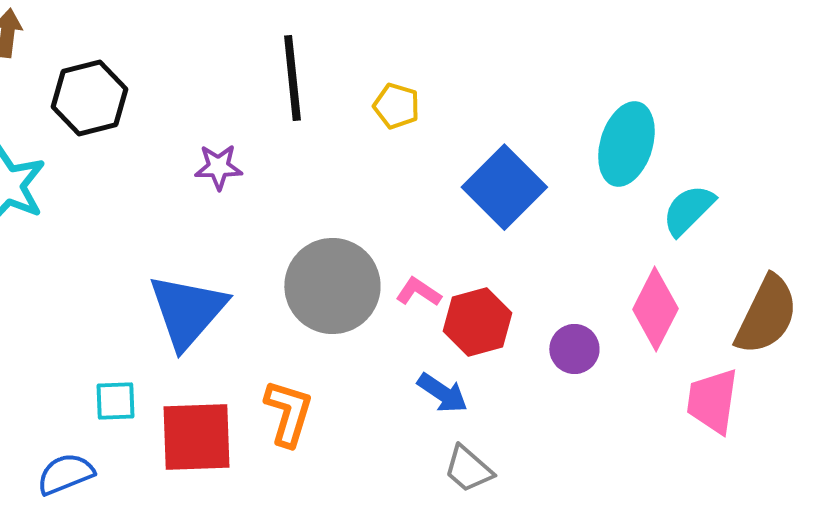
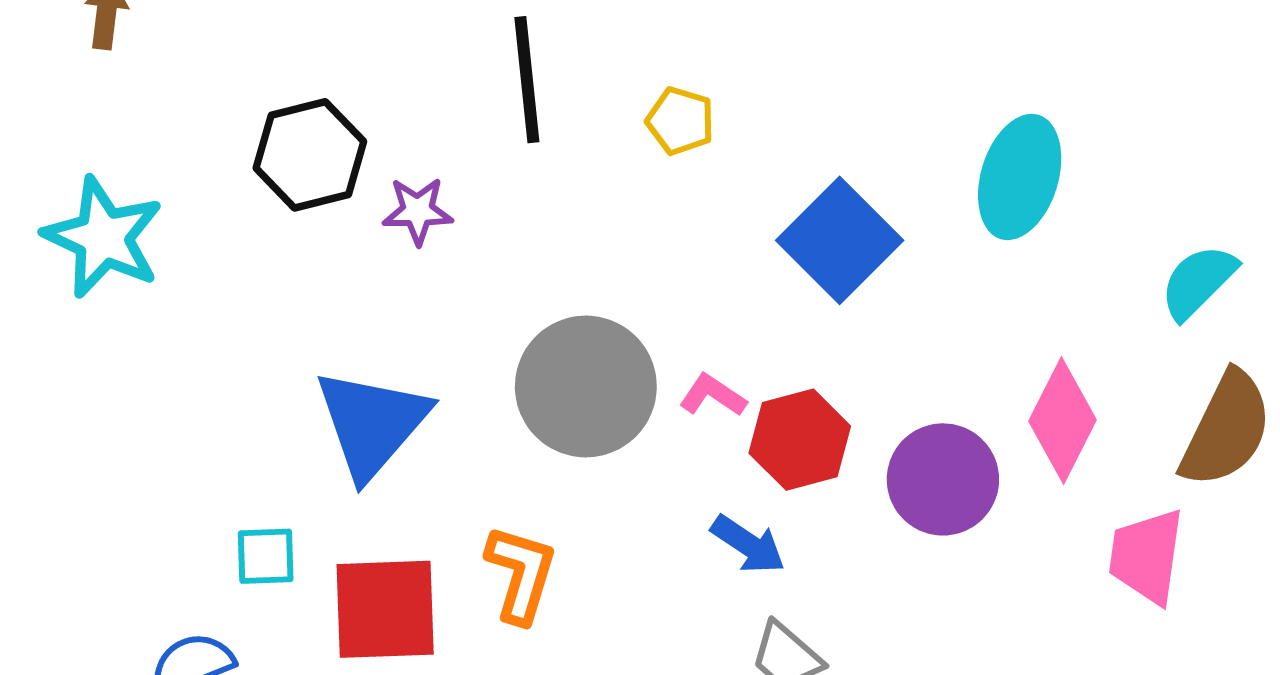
black hexagon: (89, 98) -> (310, 155), moved
cyan semicircle: (688, 210) -> (1198, 282), moved
purple circle: (574, 349) -> (943, 479), size x1.5

